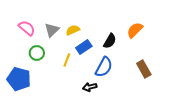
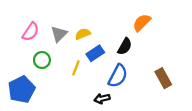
pink semicircle: (27, 28) -> (31, 32), turned 84
orange semicircle: (135, 30) -> (142, 23), moved
blue pentagon: (19, 79) -> (22, 90), turned 30

